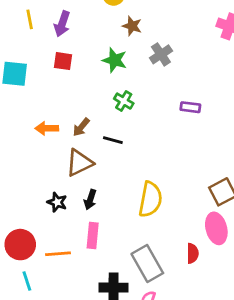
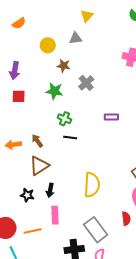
brown arrow: (81, 127) -> (37, 141), turned 112
black line: (113, 140) -> (70, 138), moved

